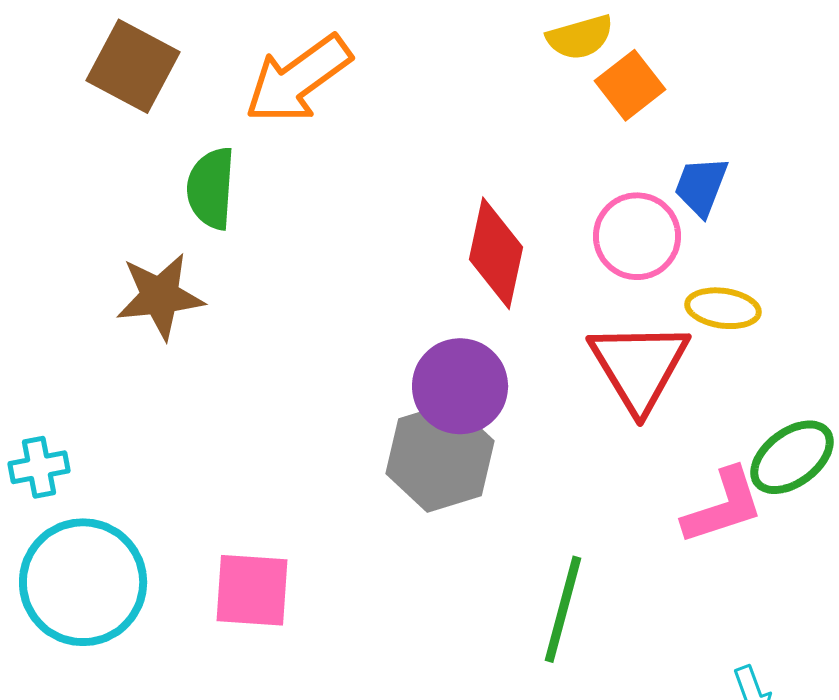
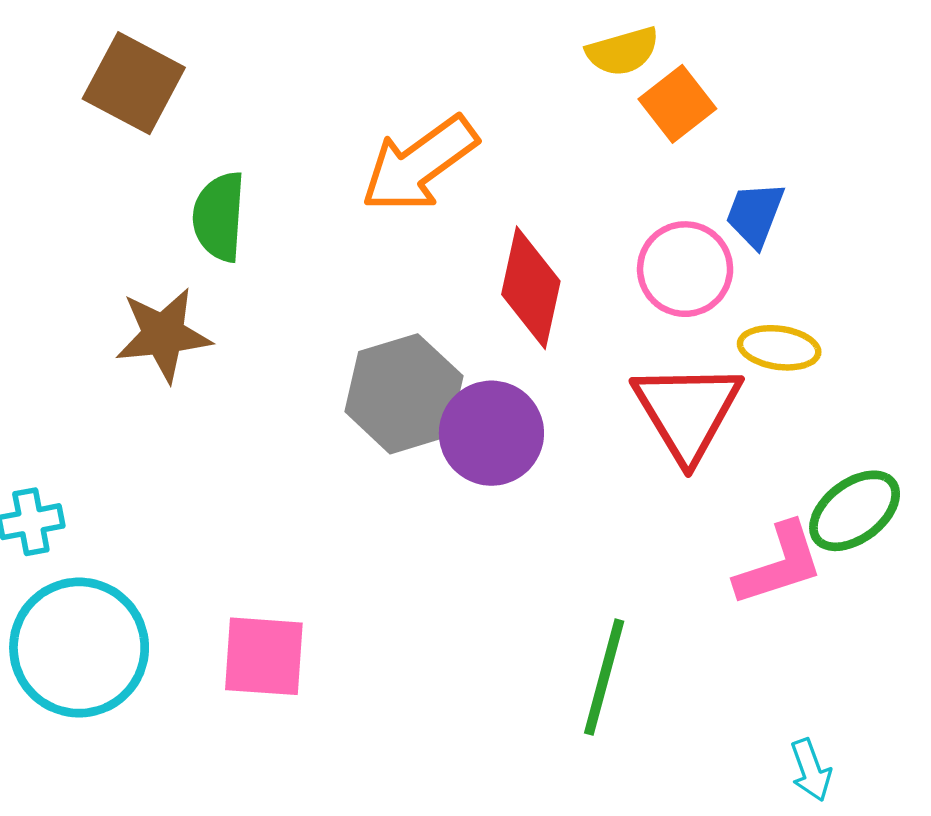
orange arrow: (298, 79) -> (419, 164), moved
gray hexagon: (440, 457) -> (404, 394), moved

